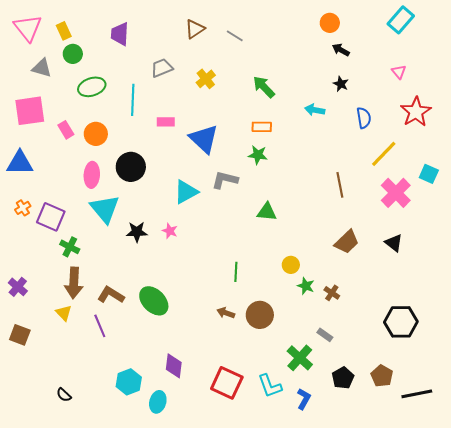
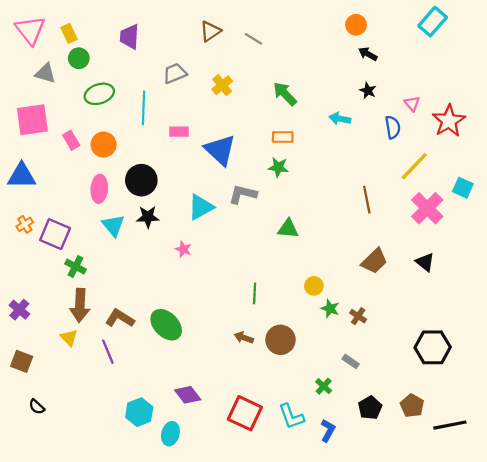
pink triangle: (399, 72) -> (412, 104), moved
cyan triangle: (105, 209) -> (113, 225), size x0.7
black star: (137, 232) -> (148, 217), moved
green cross: (300, 358) -> (324, 386), size x0.6
purple diamond: (174, 366) -> (188, 395), turned -45
black semicircle: (64, 395) -> (37, 407), moved

